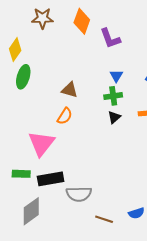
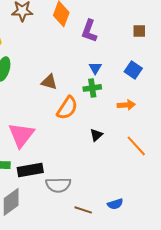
purple L-shape: (110, 38) -> (89, 31), turned 40
orange semicircle: (65, 116) -> (67, 108), moved, size x1.4
black triangle: (114, 117) -> (96, 135), moved

